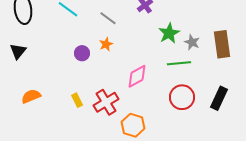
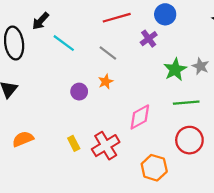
gray star: (192, 42) -> (201, 66), moved
orange hexagon: (133, 125) -> (154, 168), moved

